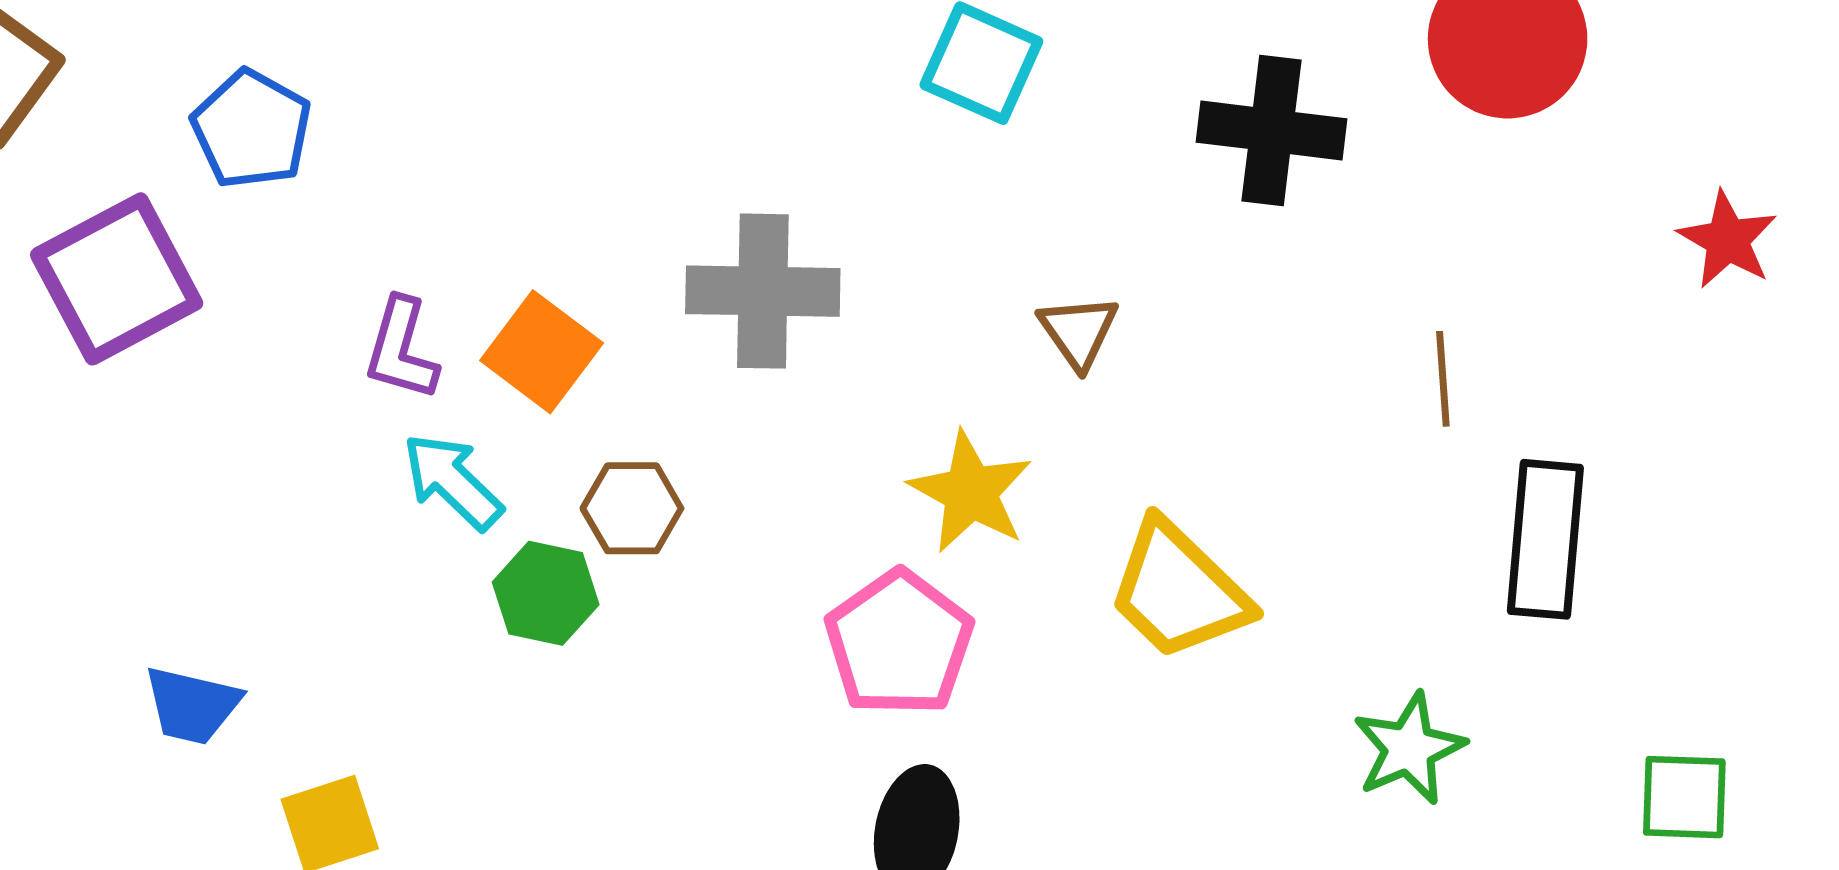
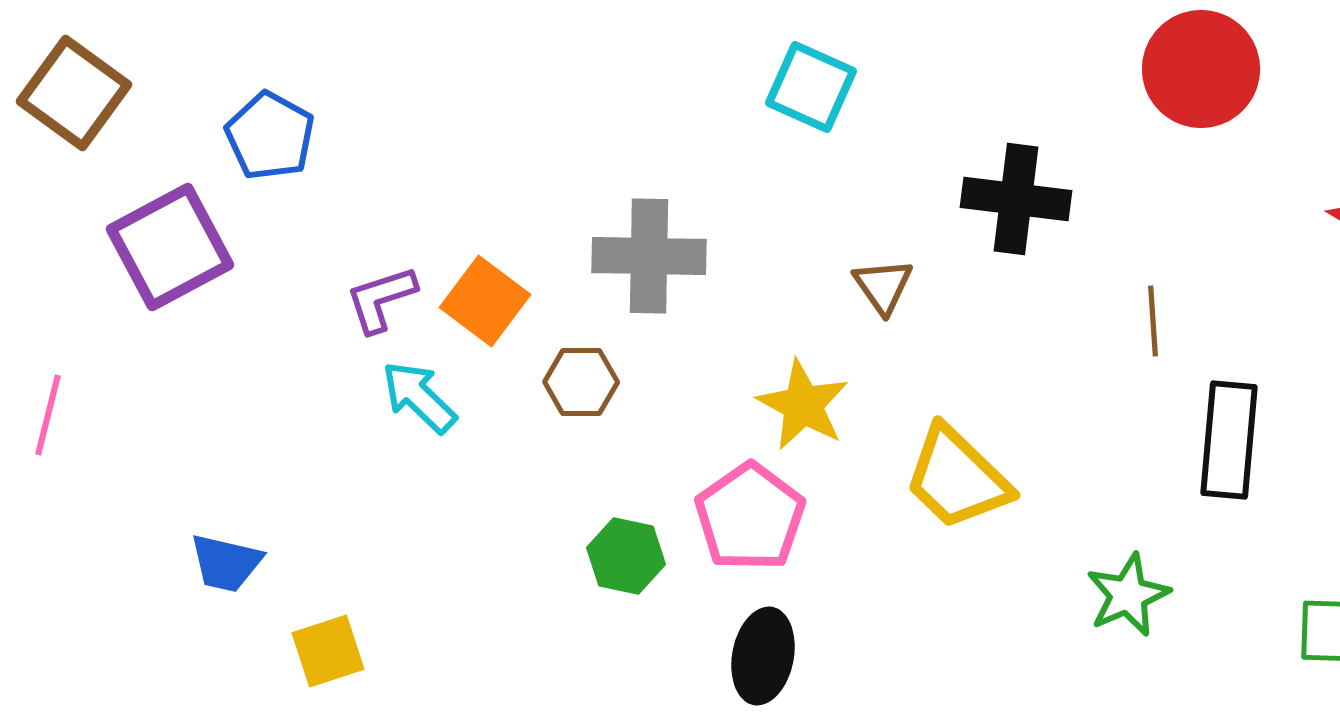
black cross: (1271, 131) -> (1016, 199), moved
purple L-shape: (401, 349) -> (381, 299), turned 56
brown hexagon: (632, 508) -> (581, 382), moved
green hexagon: (546, 593) -> (626, 556), moved

